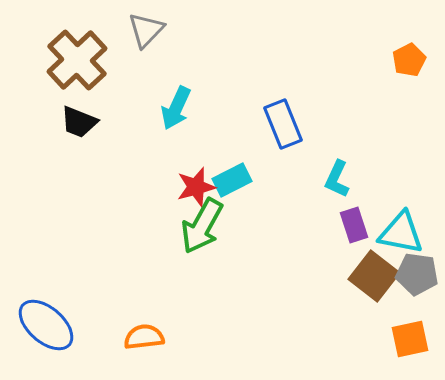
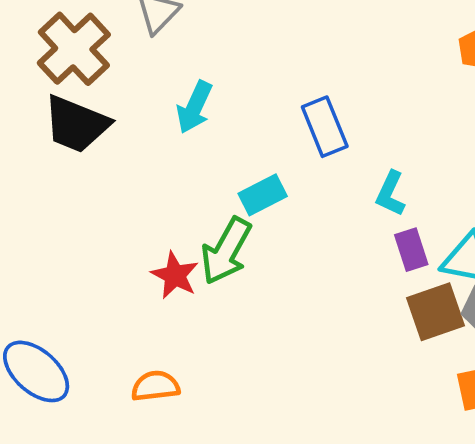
black trapezoid: (79, 122) -> (76, 124), size x1.5
red star: (196, 187) -> (175, 275), moved, turned -30
brown square: (374, 276) -> (436, 312), turned 33

